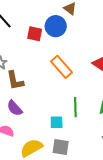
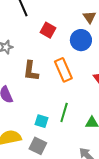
blue circle: (56, 26) -> (81, 40), moved
brown L-shape: (15, 81) -> (31, 71), moved

